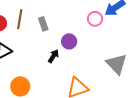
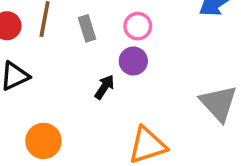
pink circle: (95, 19) -> (138, 26), moved

